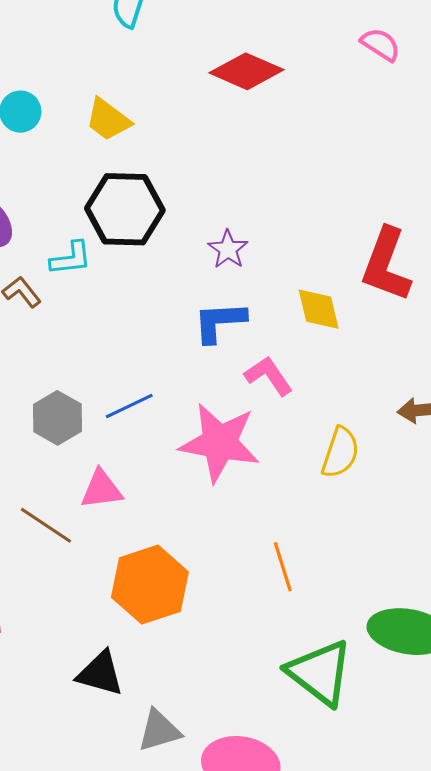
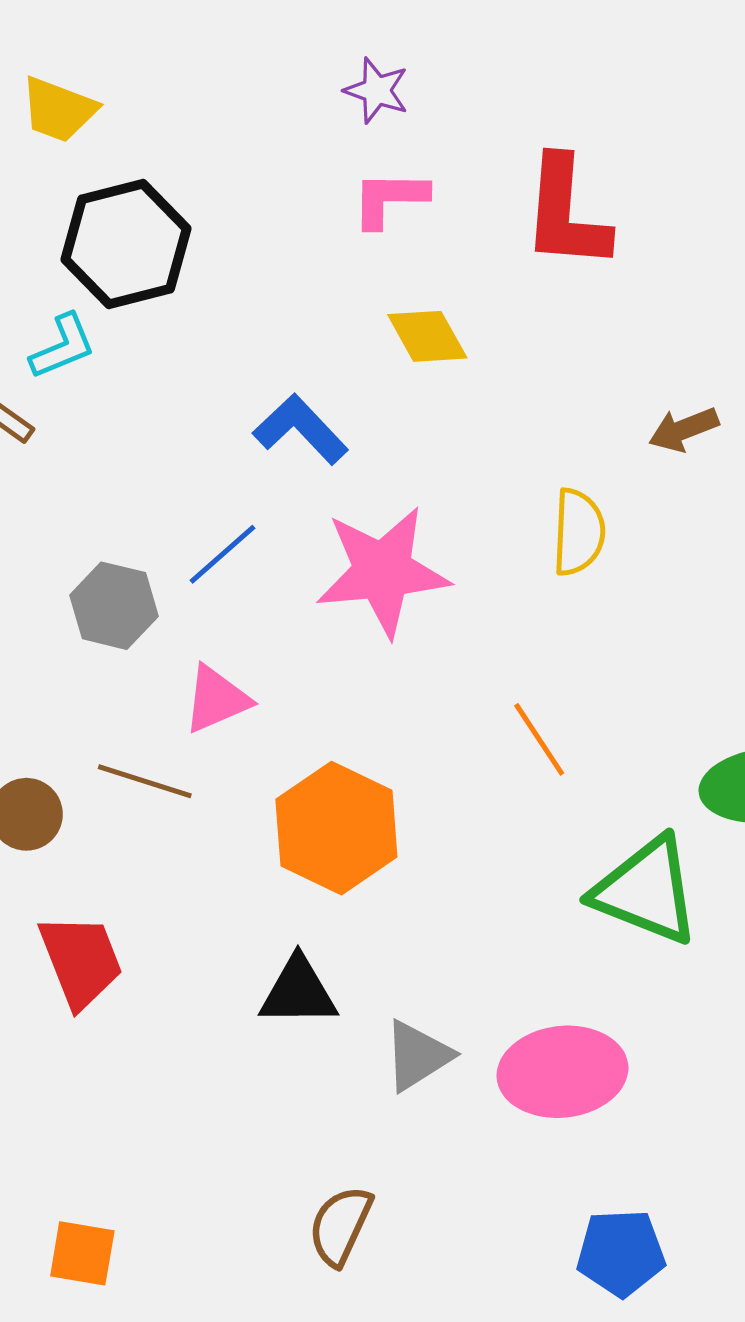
purple star: (228, 249) -> (377, 90), moved
yellow diamond: (319, 309) -> (427, 336), moved
blue L-shape: (220, 322) -> (301, 429), moved, turned 66
pink L-shape: (269, 376) -> (390, 199), moved, turned -39

